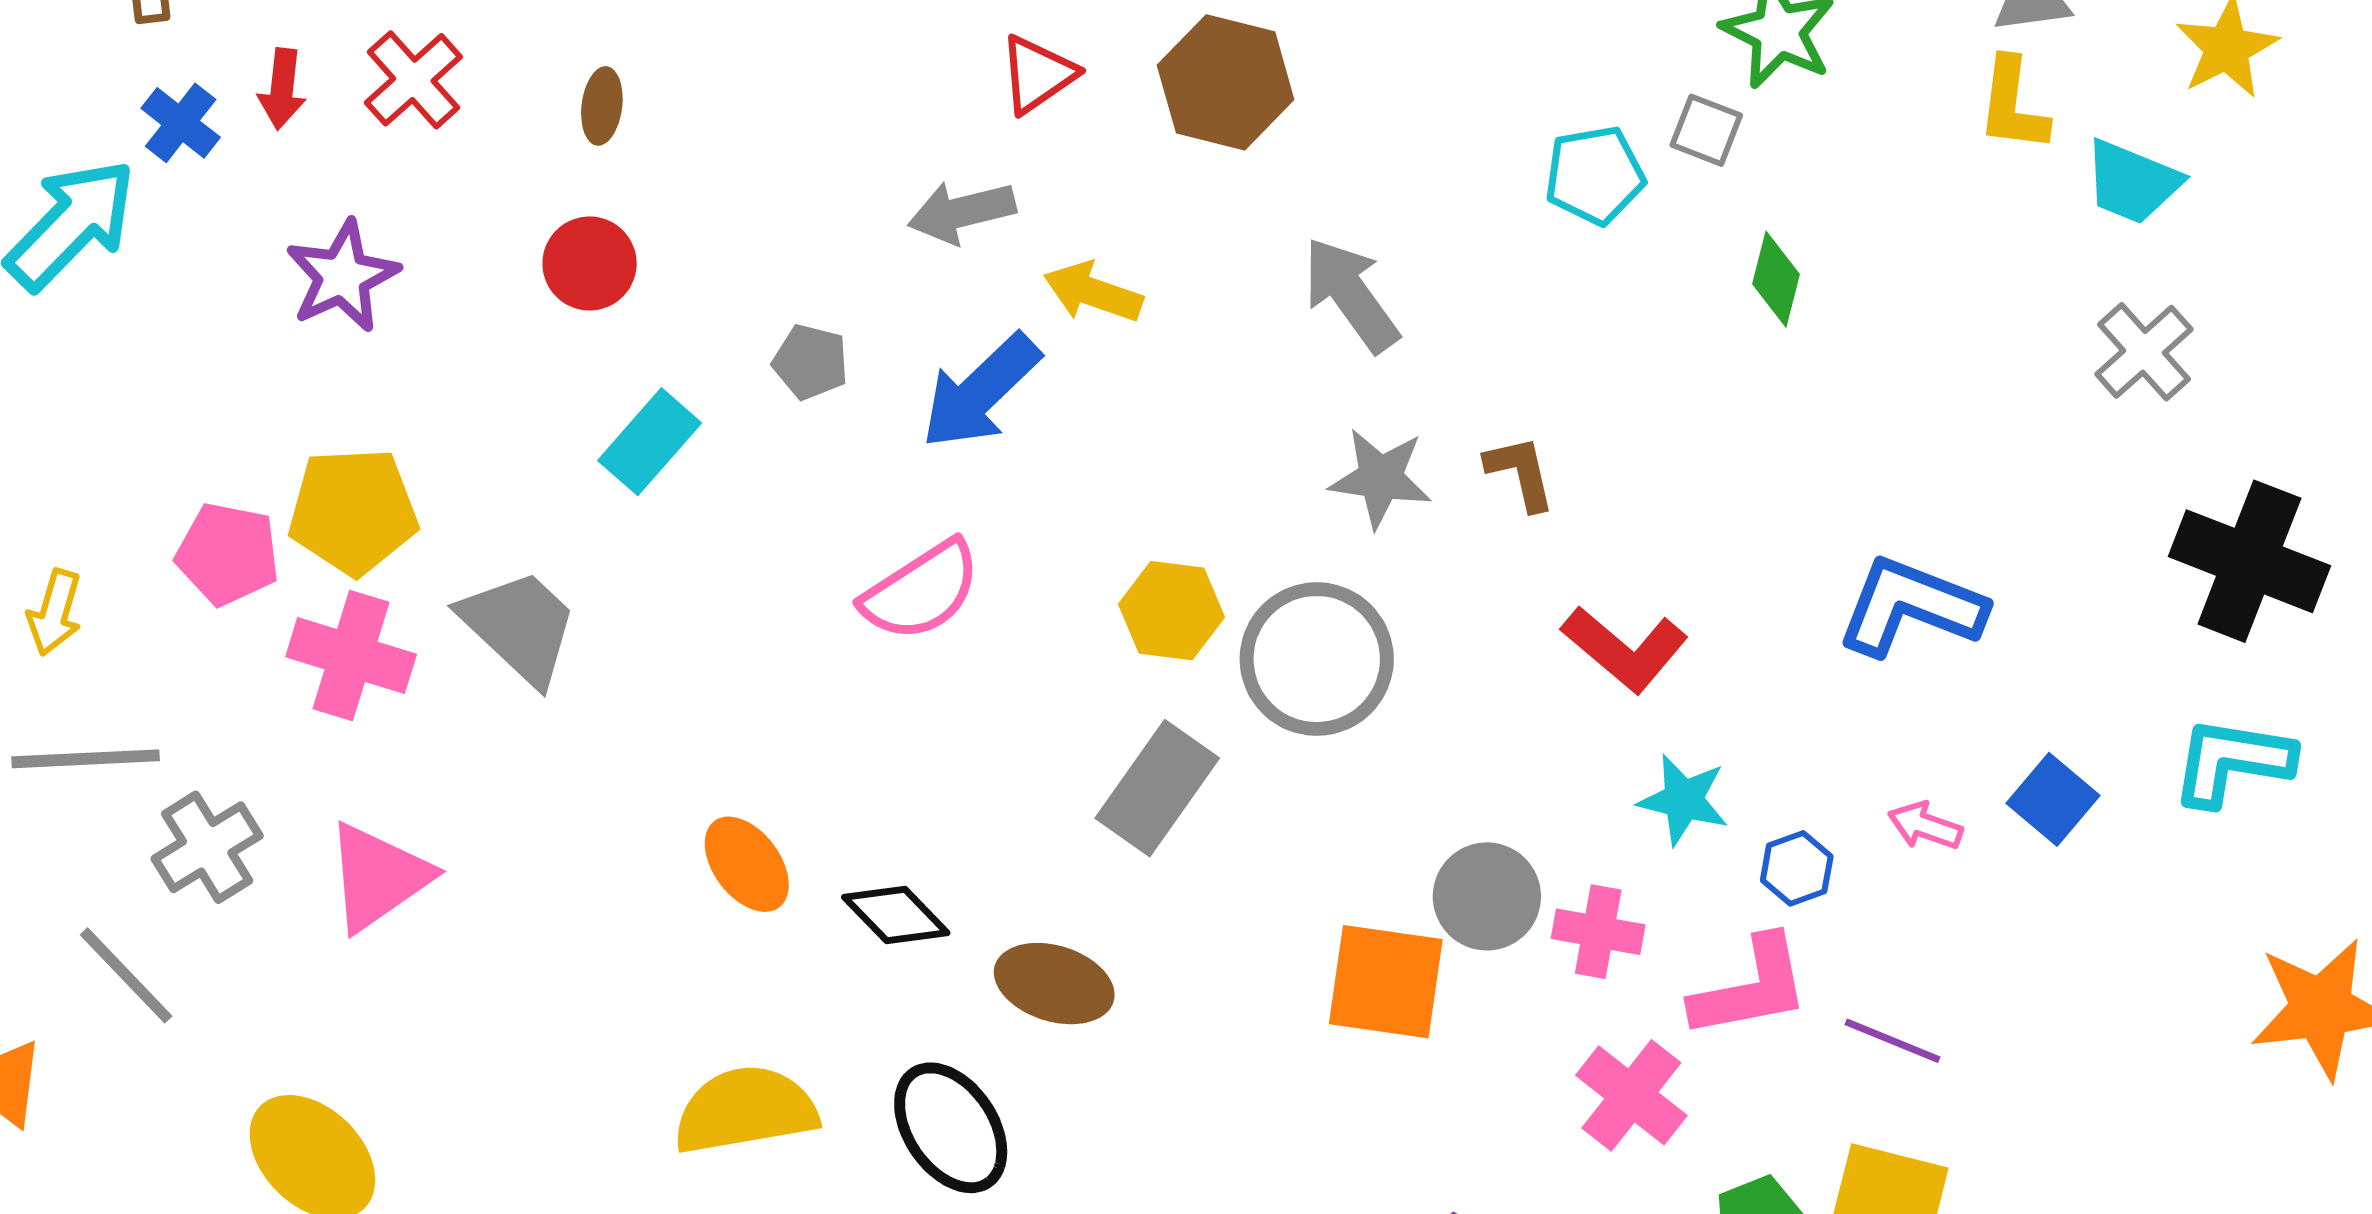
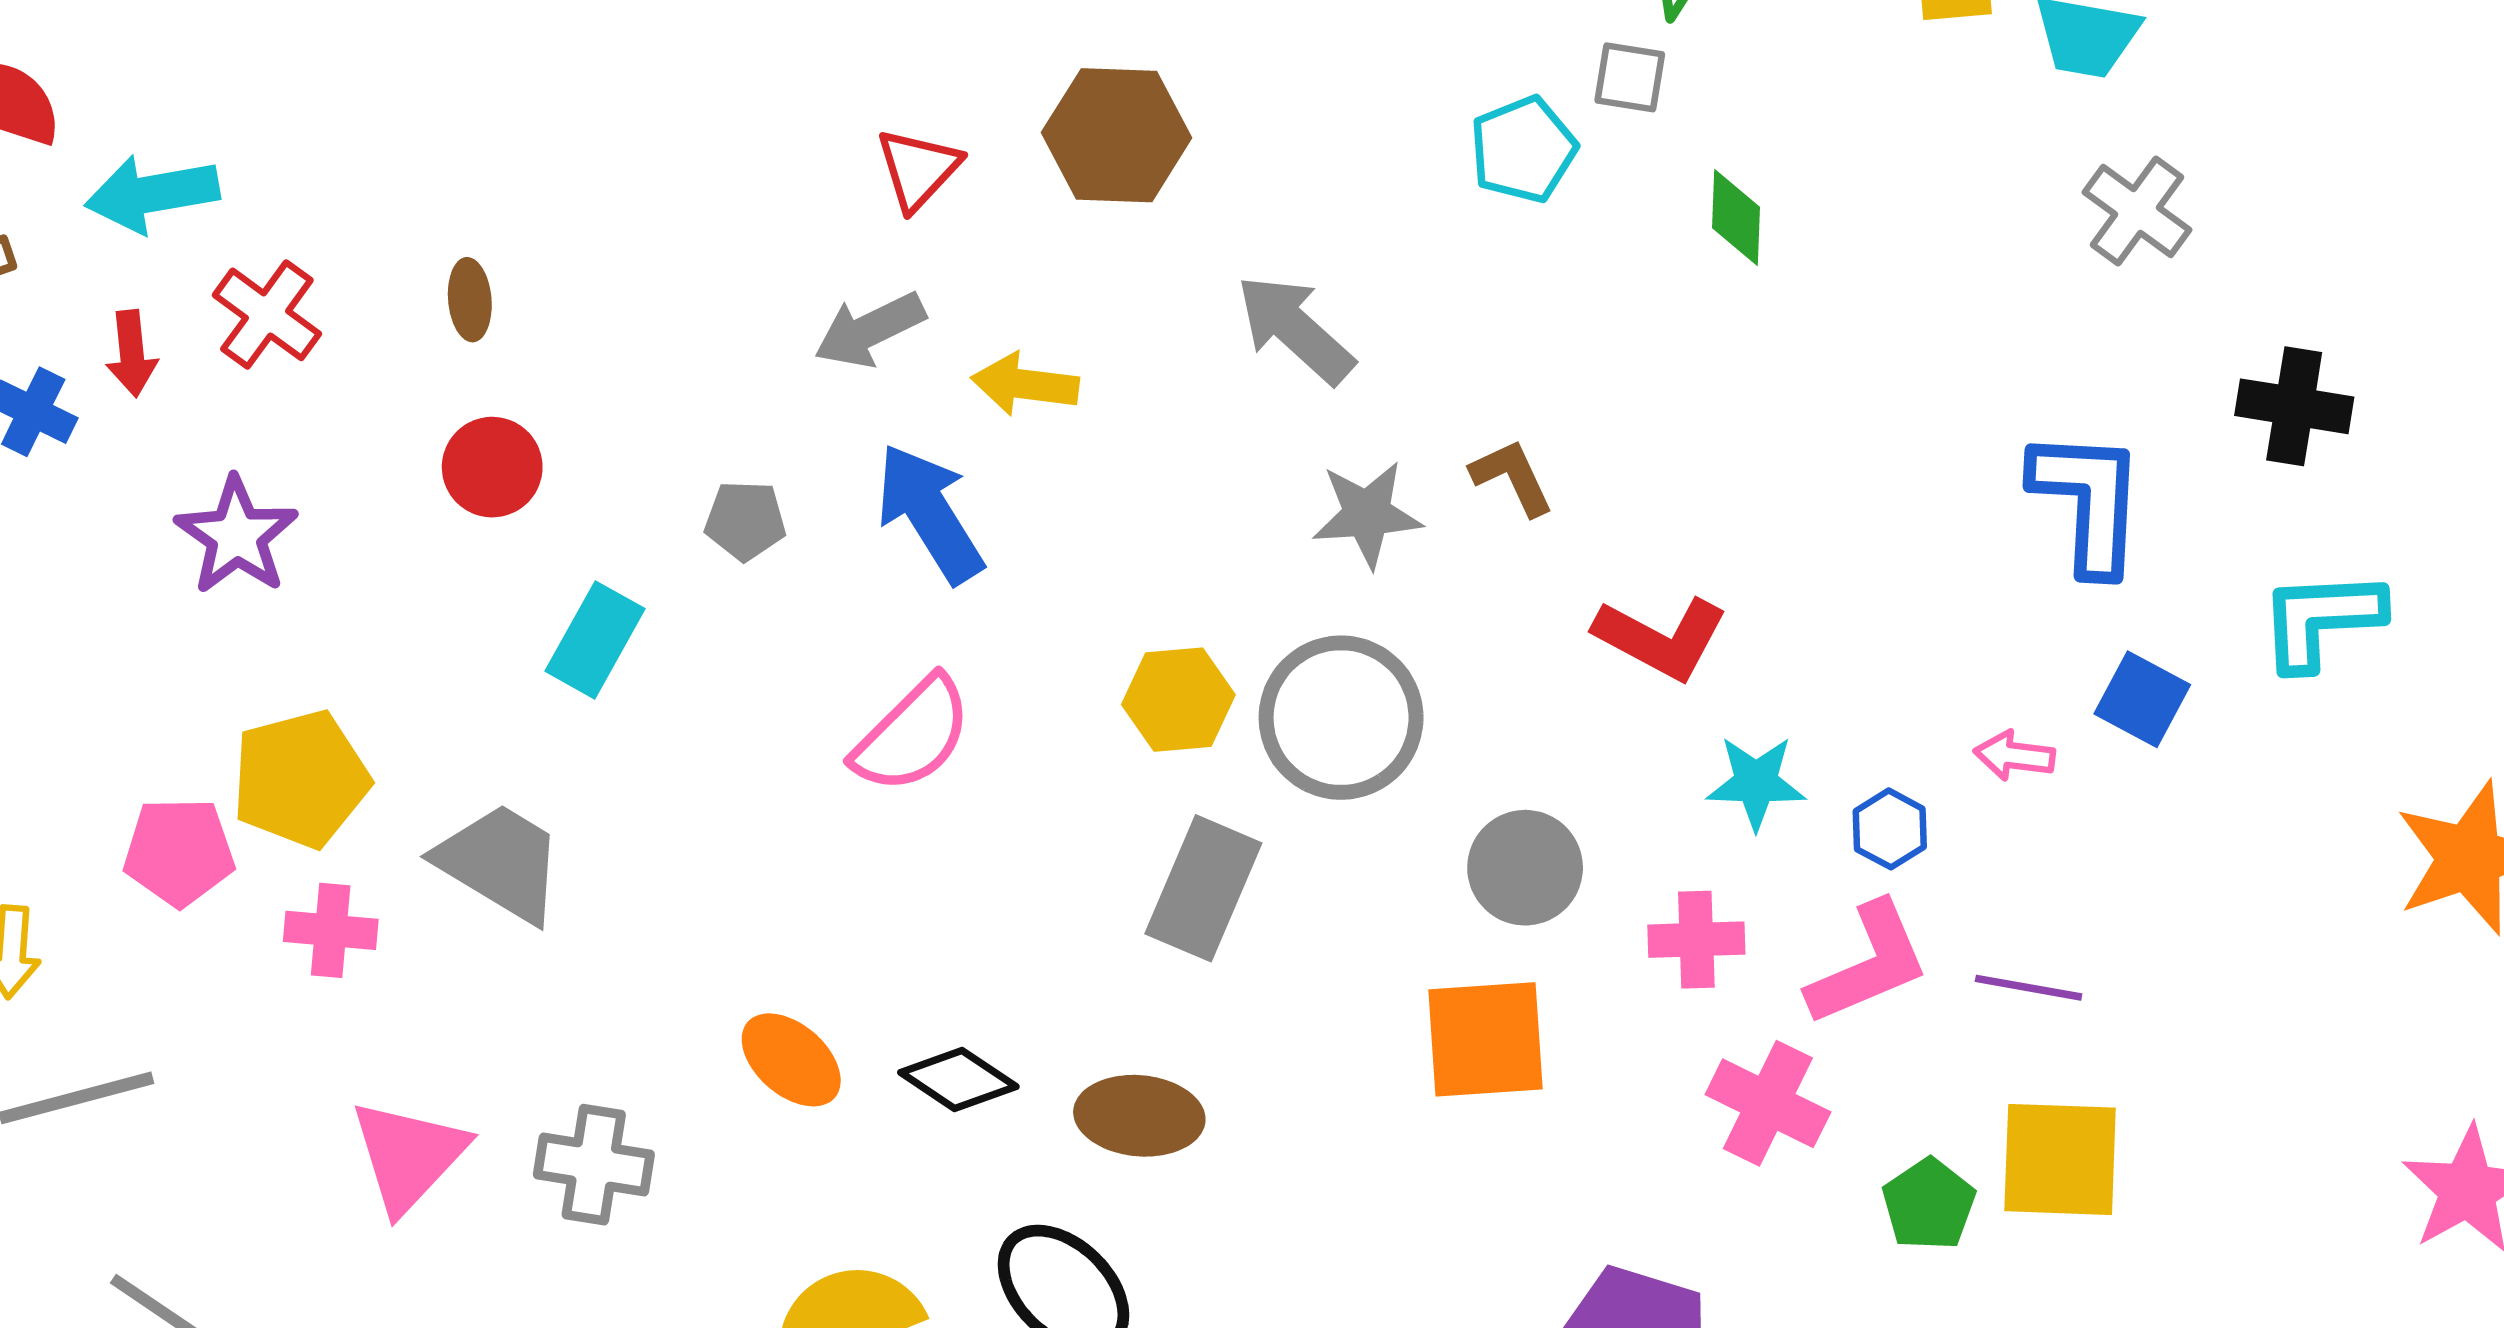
blue arrow: (981, 391) -> (930, 513), turned 114
black cross: (2249, 561) -> (2294, 406), size x0.7
blue L-shape: (1911, 607) -> (2088, 501), moved, turned 84
pink cross: (351, 655) -> (331, 930), size x0.7
gray cross: (207, 847) -> (594, 1165), moved, turned -37
gray circle: (1487, 896) -> (1525, 868), moved

